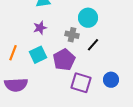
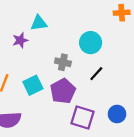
purple star: (40, 28) -> (20, 40), moved
gray cross: (72, 35) -> (63, 62), moved

